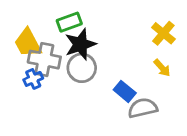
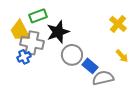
green rectangle: (69, 22) -> (38, 16), moved
gray circle: (82, 68) -> (72, 55), moved
yellow arrow: (162, 68) -> (122, 56), moved

